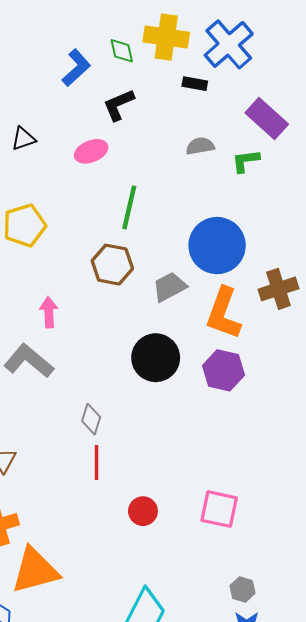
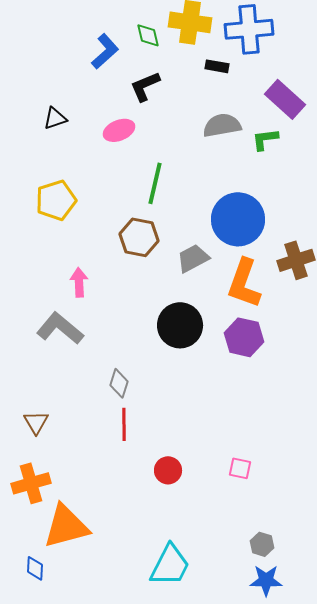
blue cross: (229, 44) -> (249, 29), turned 36
gray semicircle: (200, 146) -> (222, 125), size x1.4
pink square: (219, 509) -> (240, 468), size x0.6

